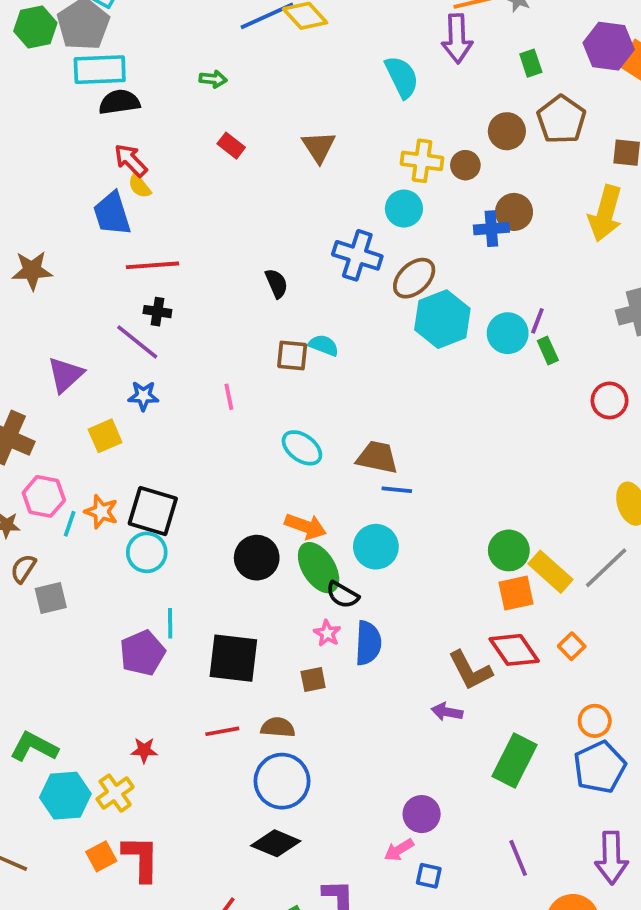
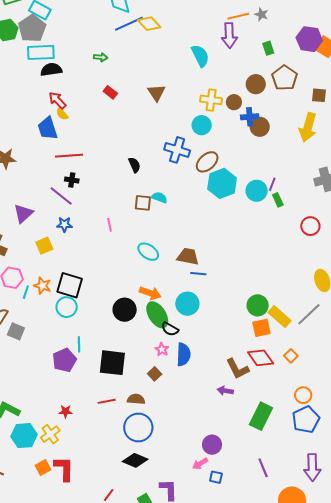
blue cross: (491, 229) -> (250, 117), moved
gray square: (51, 598) -> (16, 331), turned 36
brown square: (313, 679) -> (155, 374), turned -32

